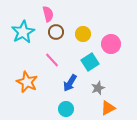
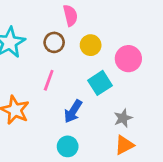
pink semicircle: (48, 14) -> (70, 15), moved
pink line: (52, 60) -> (49, 80), turned 63
gray star: (98, 88) -> (123, 118), moved

